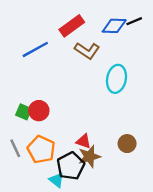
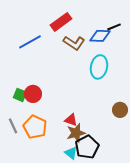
black line: (134, 21) -> (114, 27), moved
blue diamond: (114, 26) -> (100, 36), moved
brown circle: (127, 144) -> (120, 110), moved
black pentagon: (71, 166) -> (87, 147), moved
cyan triangle: (56, 180) -> (71, 153), moved

